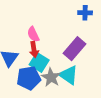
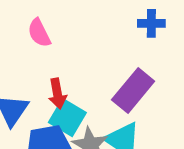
pink semicircle: (33, 34) -> (39, 33), moved

